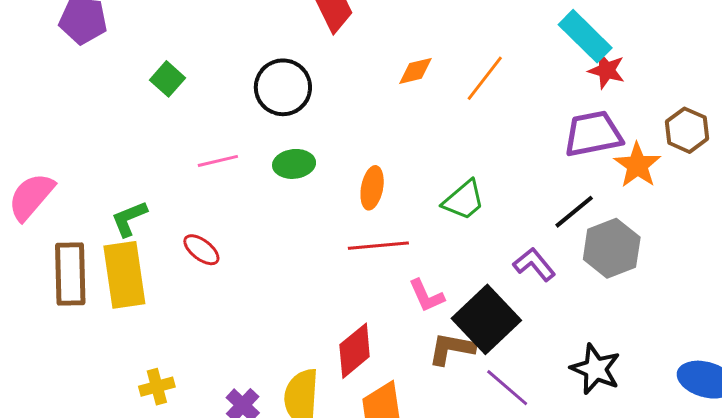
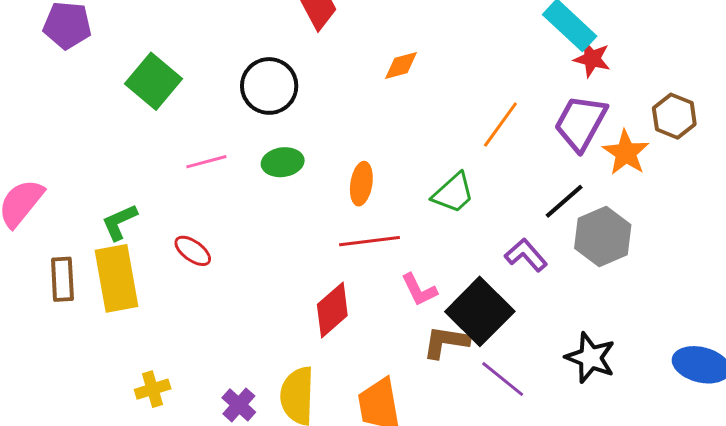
orange line: (485, 78) -> (500, 125), moved
green square: (168, 79) -> (154, 81), size x1.6
purple trapezoid: (593, 134) -> (581, 123), turned -48
brown rectangle: (70, 274) -> (62, 279), size x0.7
red diamond: (355, 351) -> (332, 310), moved

